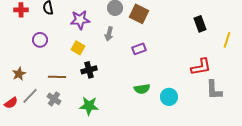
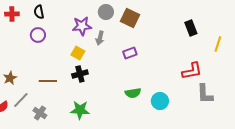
purple star: (80, 20) -> (82, 26), moved
purple circle: (40, 40) -> (38, 35), moved
yellow square: (78, 48) -> (78, 53), moved
gray cross: (54, 99) -> (40, 113), moved

